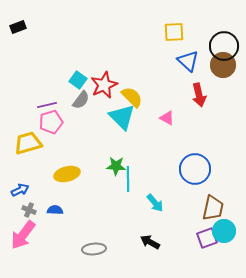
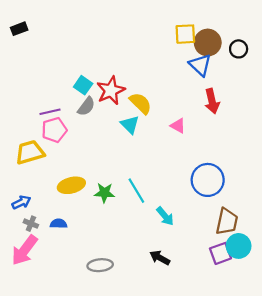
black circle: (224, 46) -> (239, 49), size x0.6
brown circle: (223, 65) -> (208, 43), moved
cyan triangle: (122, 117) -> (130, 125), size x0.7
green star: (116, 166) -> (104, 193), moved
cyan line: (128, 179) -> (136, 191), turned -30

